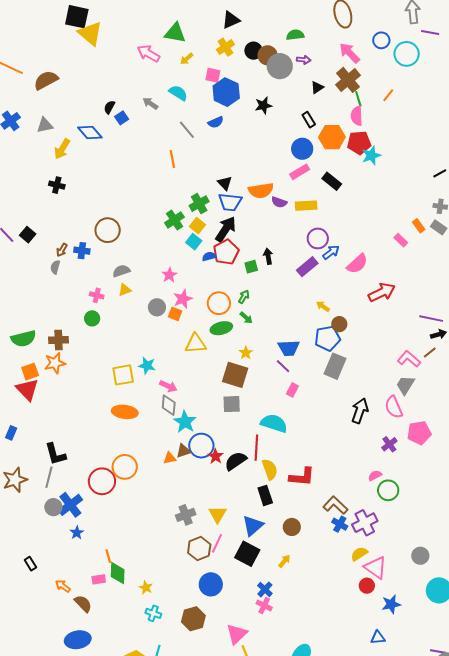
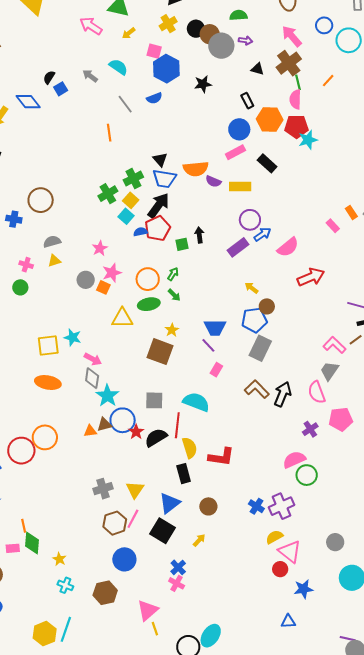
black triangle: (317, 87) -> (257, 69), turned 48
gray square: (232, 404) -> (154, 400), moved
pink semicircle: (375, 476) -> (294, 460), size x1.6
brown L-shape: (335, 505) -> (257, 389), moved

